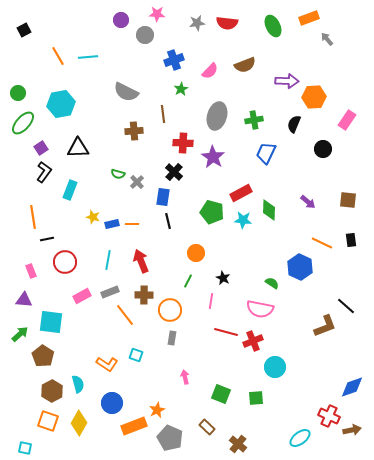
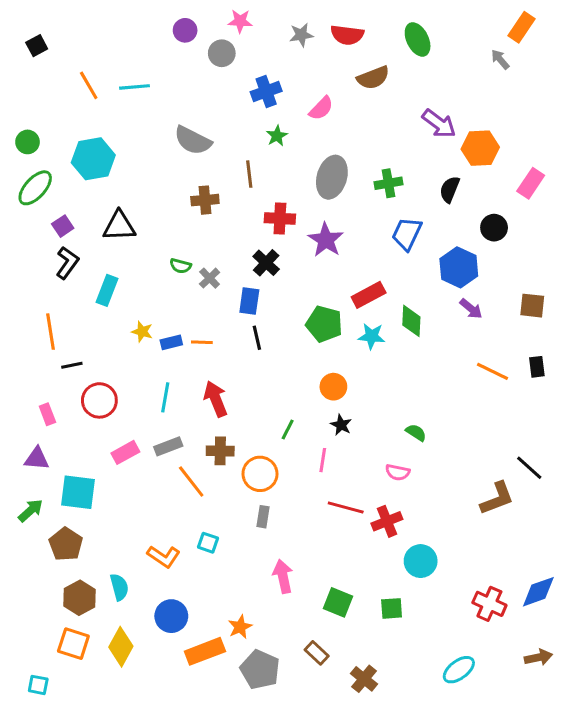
orange rectangle: (309, 18) -> (522, 27), moved, turned -36
brown semicircle: (245, 65) -> (373, 78), moved
purple arrow: (287, 81) -> (439, 124), turned 35
orange circle: (196, 253) -> (333, 387), moved
blue hexagon: (300, 267) -> (459, 267), moved
pink semicircle: (260, 309) -> (398, 472), size x0.6
pink arrow: (185, 377) -> (283, 576), size x1.5
red cross: (329, 416) -> (489, 604), moved

